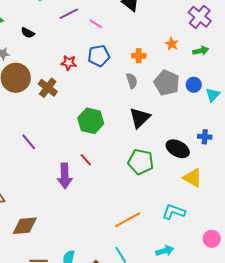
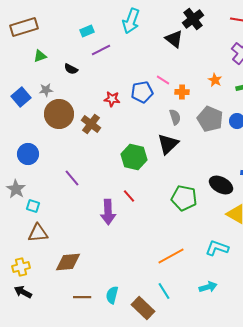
purple line: (69, 14) -> (101, 50), moved
pink line: (96, 24) -> (163, 80), moved
black triangle: (140, 118) -> (168, 144), moved

